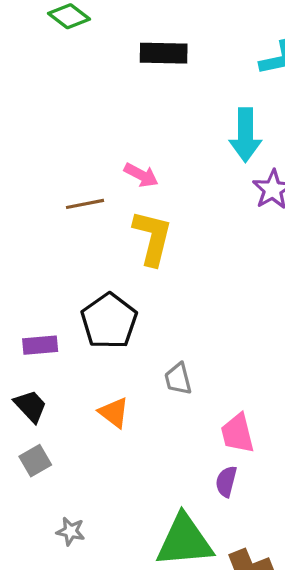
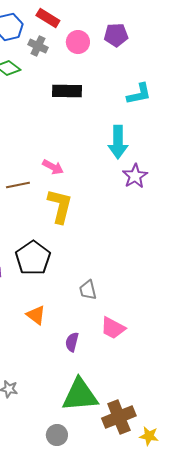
gray trapezoid: (178, 379) -> (88, 290), moved
pink trapezoid: (237, 433) -> (113, 328), turned -48
purple semicircle: (226, 482) -> (72, 342), moved

